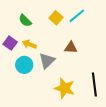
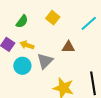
cyan line: (77, 16) -> (89, 23), moved
green semicircle: (25, 21) -> (22, 21), turned -96

